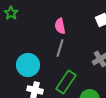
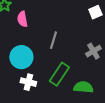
pink semicircle: (60, 26) -> (22, 19), moved

